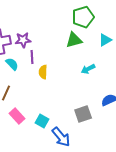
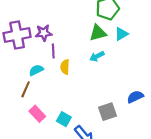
cyan triangle: (105, 40) -> (121, 34), moved
cyan semicircle: (12, 64) -> (36, 70), moved, turned -72
cyan arrow: (88, 69) -> (97, 56), moved

